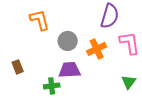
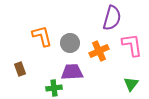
orange L-shape: (40, 20) -> (42, 36), moved

